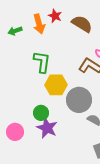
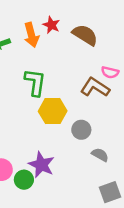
gray circle: (79, 100) -> (81, 130), size x0.6
green circle: (41, 113) -> (24, 180), moved

